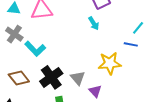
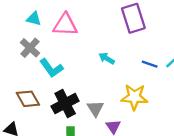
cyan arrow: (94, 23) -> (107, 58), moved, turned 144
blue line: (131, 44) -> (150, 64), moved

